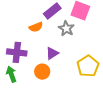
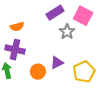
orange semicircle: (36, 27) -> (17, 27), moved
purple triangle: (52, 53) -> (57, 63), moved

